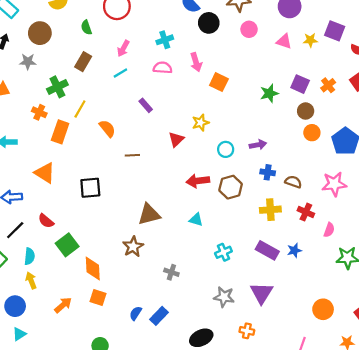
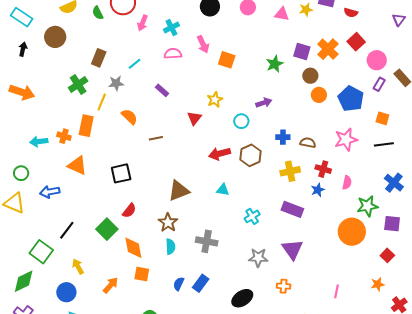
green semicircle: (86, 27) -> (98, 13), moved
pink arrow: (123, 48) -> (143, 23), moved
gray star: (28, 62) -> (116, 83), moved
orange cross: (328, 85) -> (328, 49), size x1.5
orange cross: (39, 112) -> (64, 136), moved
purple arrow: (258, 145) -> (264, 103), moved
red semicircle: (46, 221) -> (129, 211), moved, turned -84
black line: (15, 230) -> (67, 230), moved
blue star: (294, 250) -> (318, 190), moved
cyan semicircle: (29, 256) -> (170, 247), moved
gray cross: (171, 272) -> (207, 241), size x1.5
orange circle: (323, 309) -> (352, 232), moved, size x1.4

